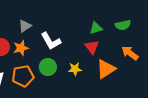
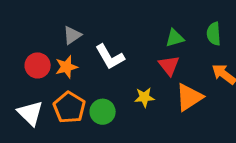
green semicircle: (123, 25) -> (214, 34), turned 98
green circle: (48, 67) -> (103, 112), moved
orange pentagon: (23, 76) -> (69, 107), turned -30

